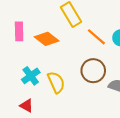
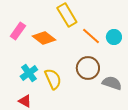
pink rectangle: (19, 31) -> (18, 31), turned 36

